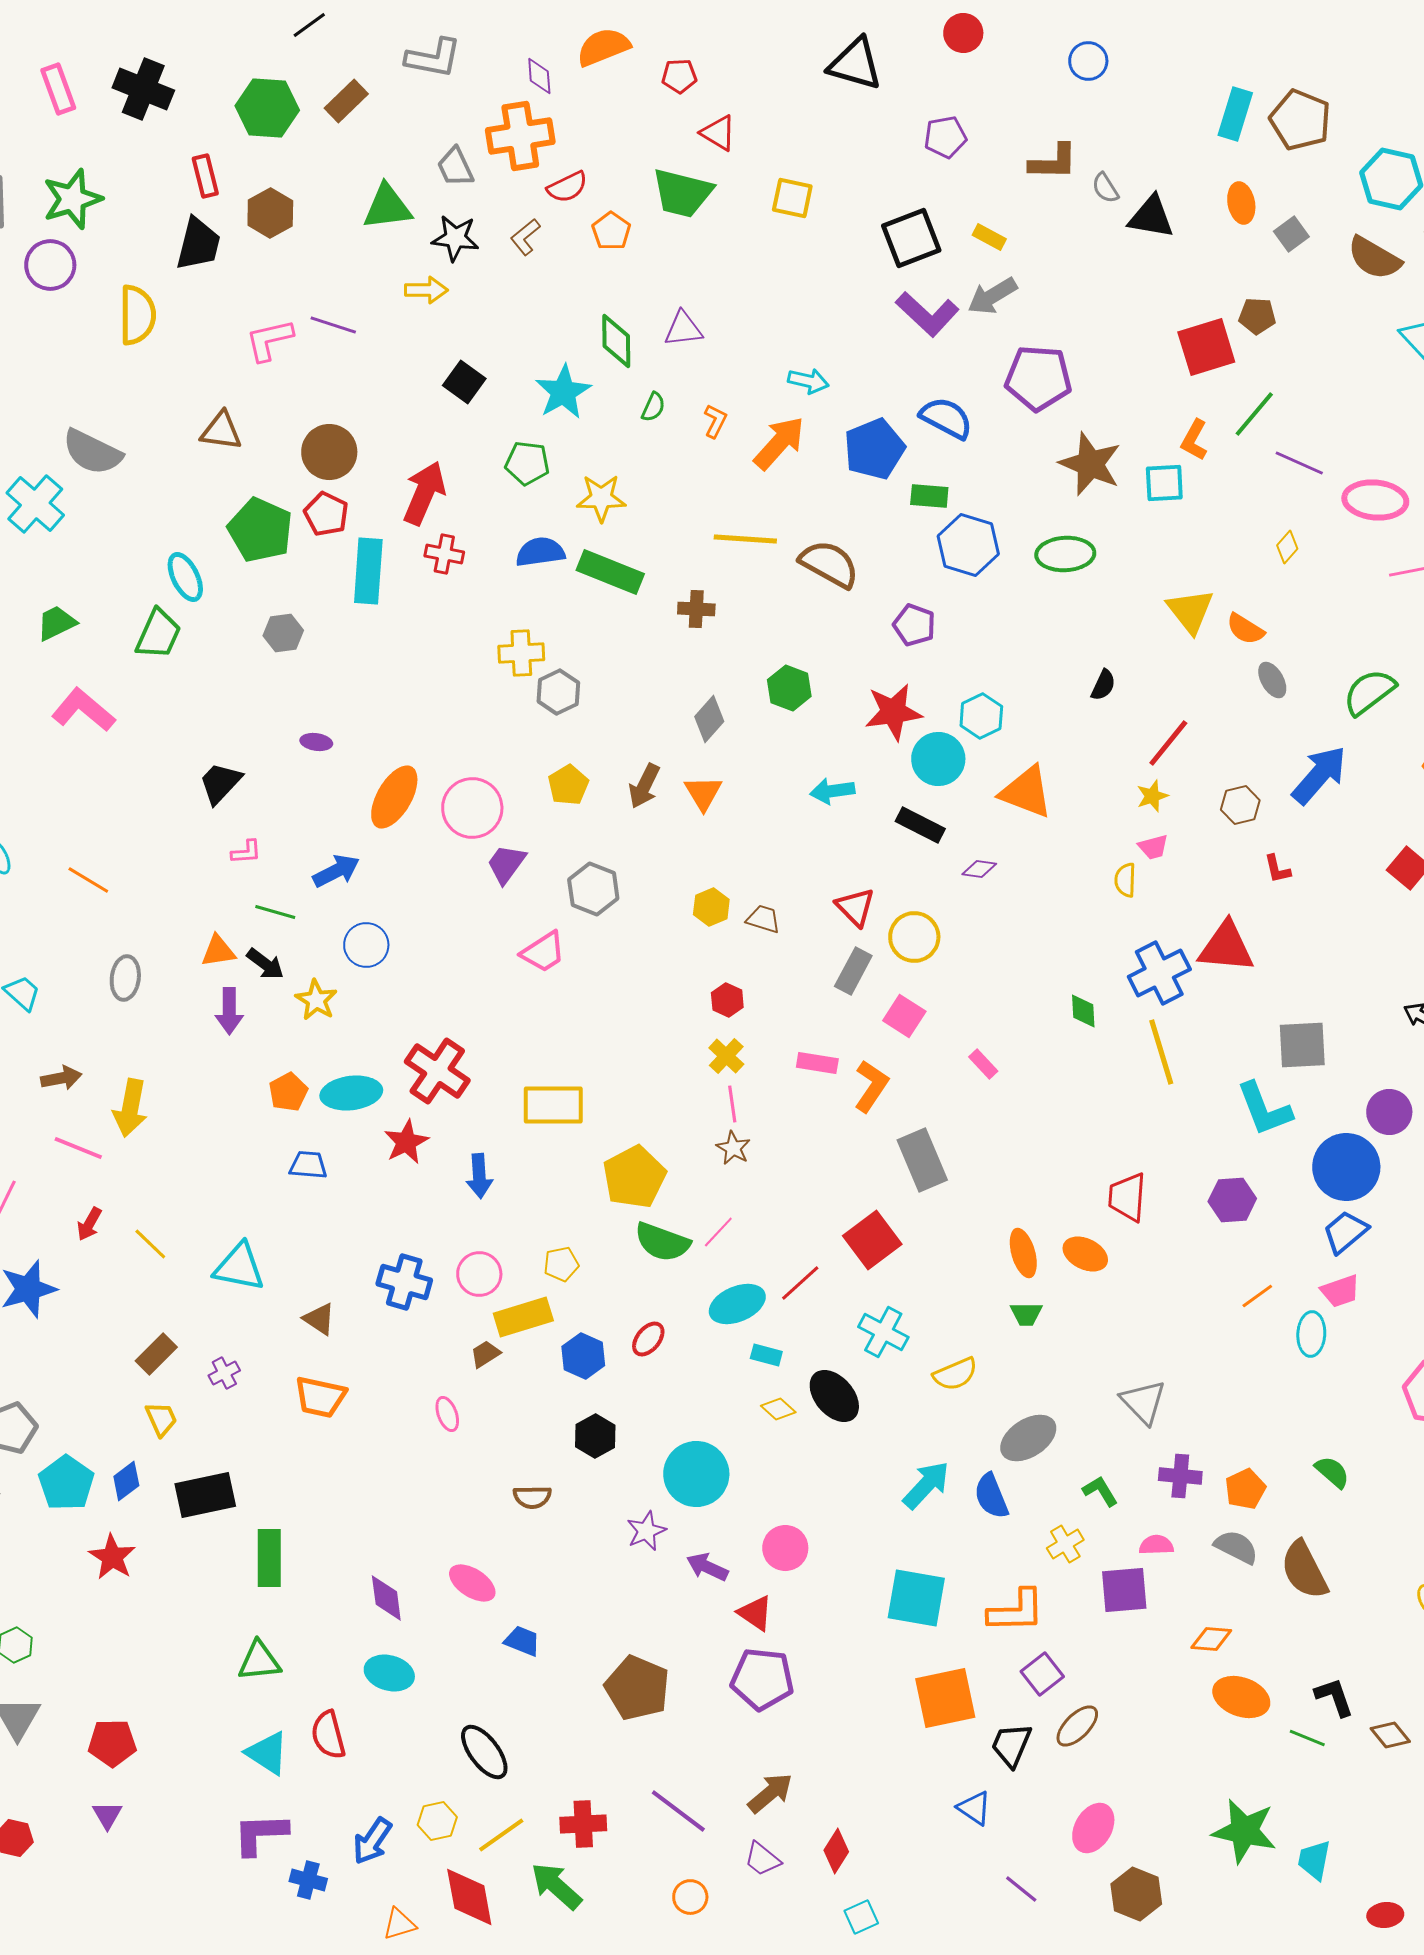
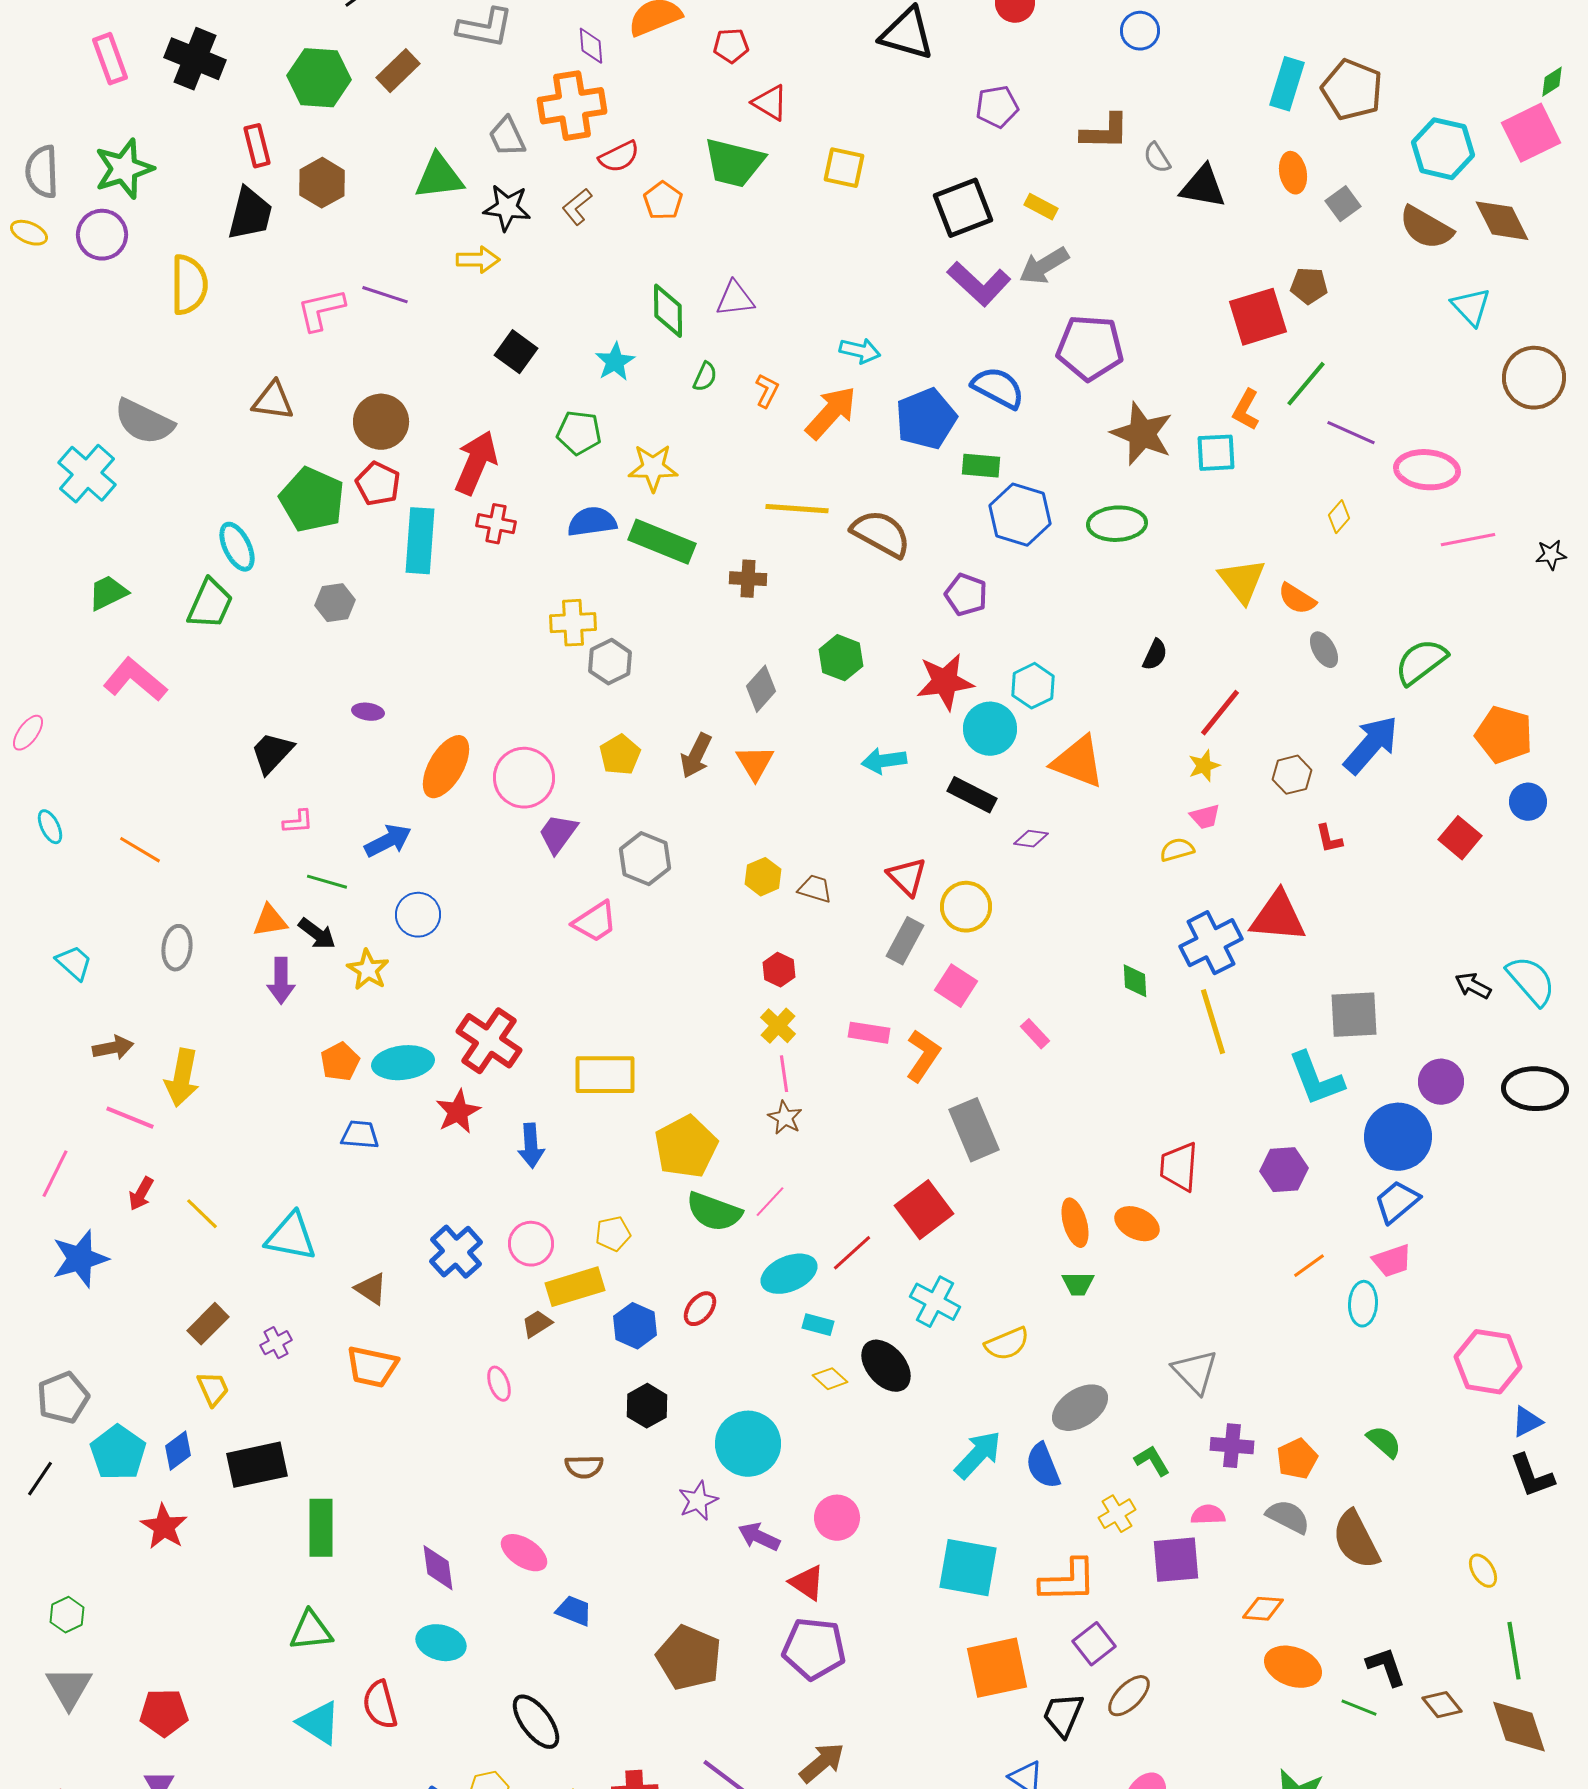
cyan star: (563, 392) -> (615, 362), size x0.7
yellow semicircle: (1125, 880) -> (1177, 850), turned 72
blue cross: (404, 1282) -> (456, 1252), turned 32

